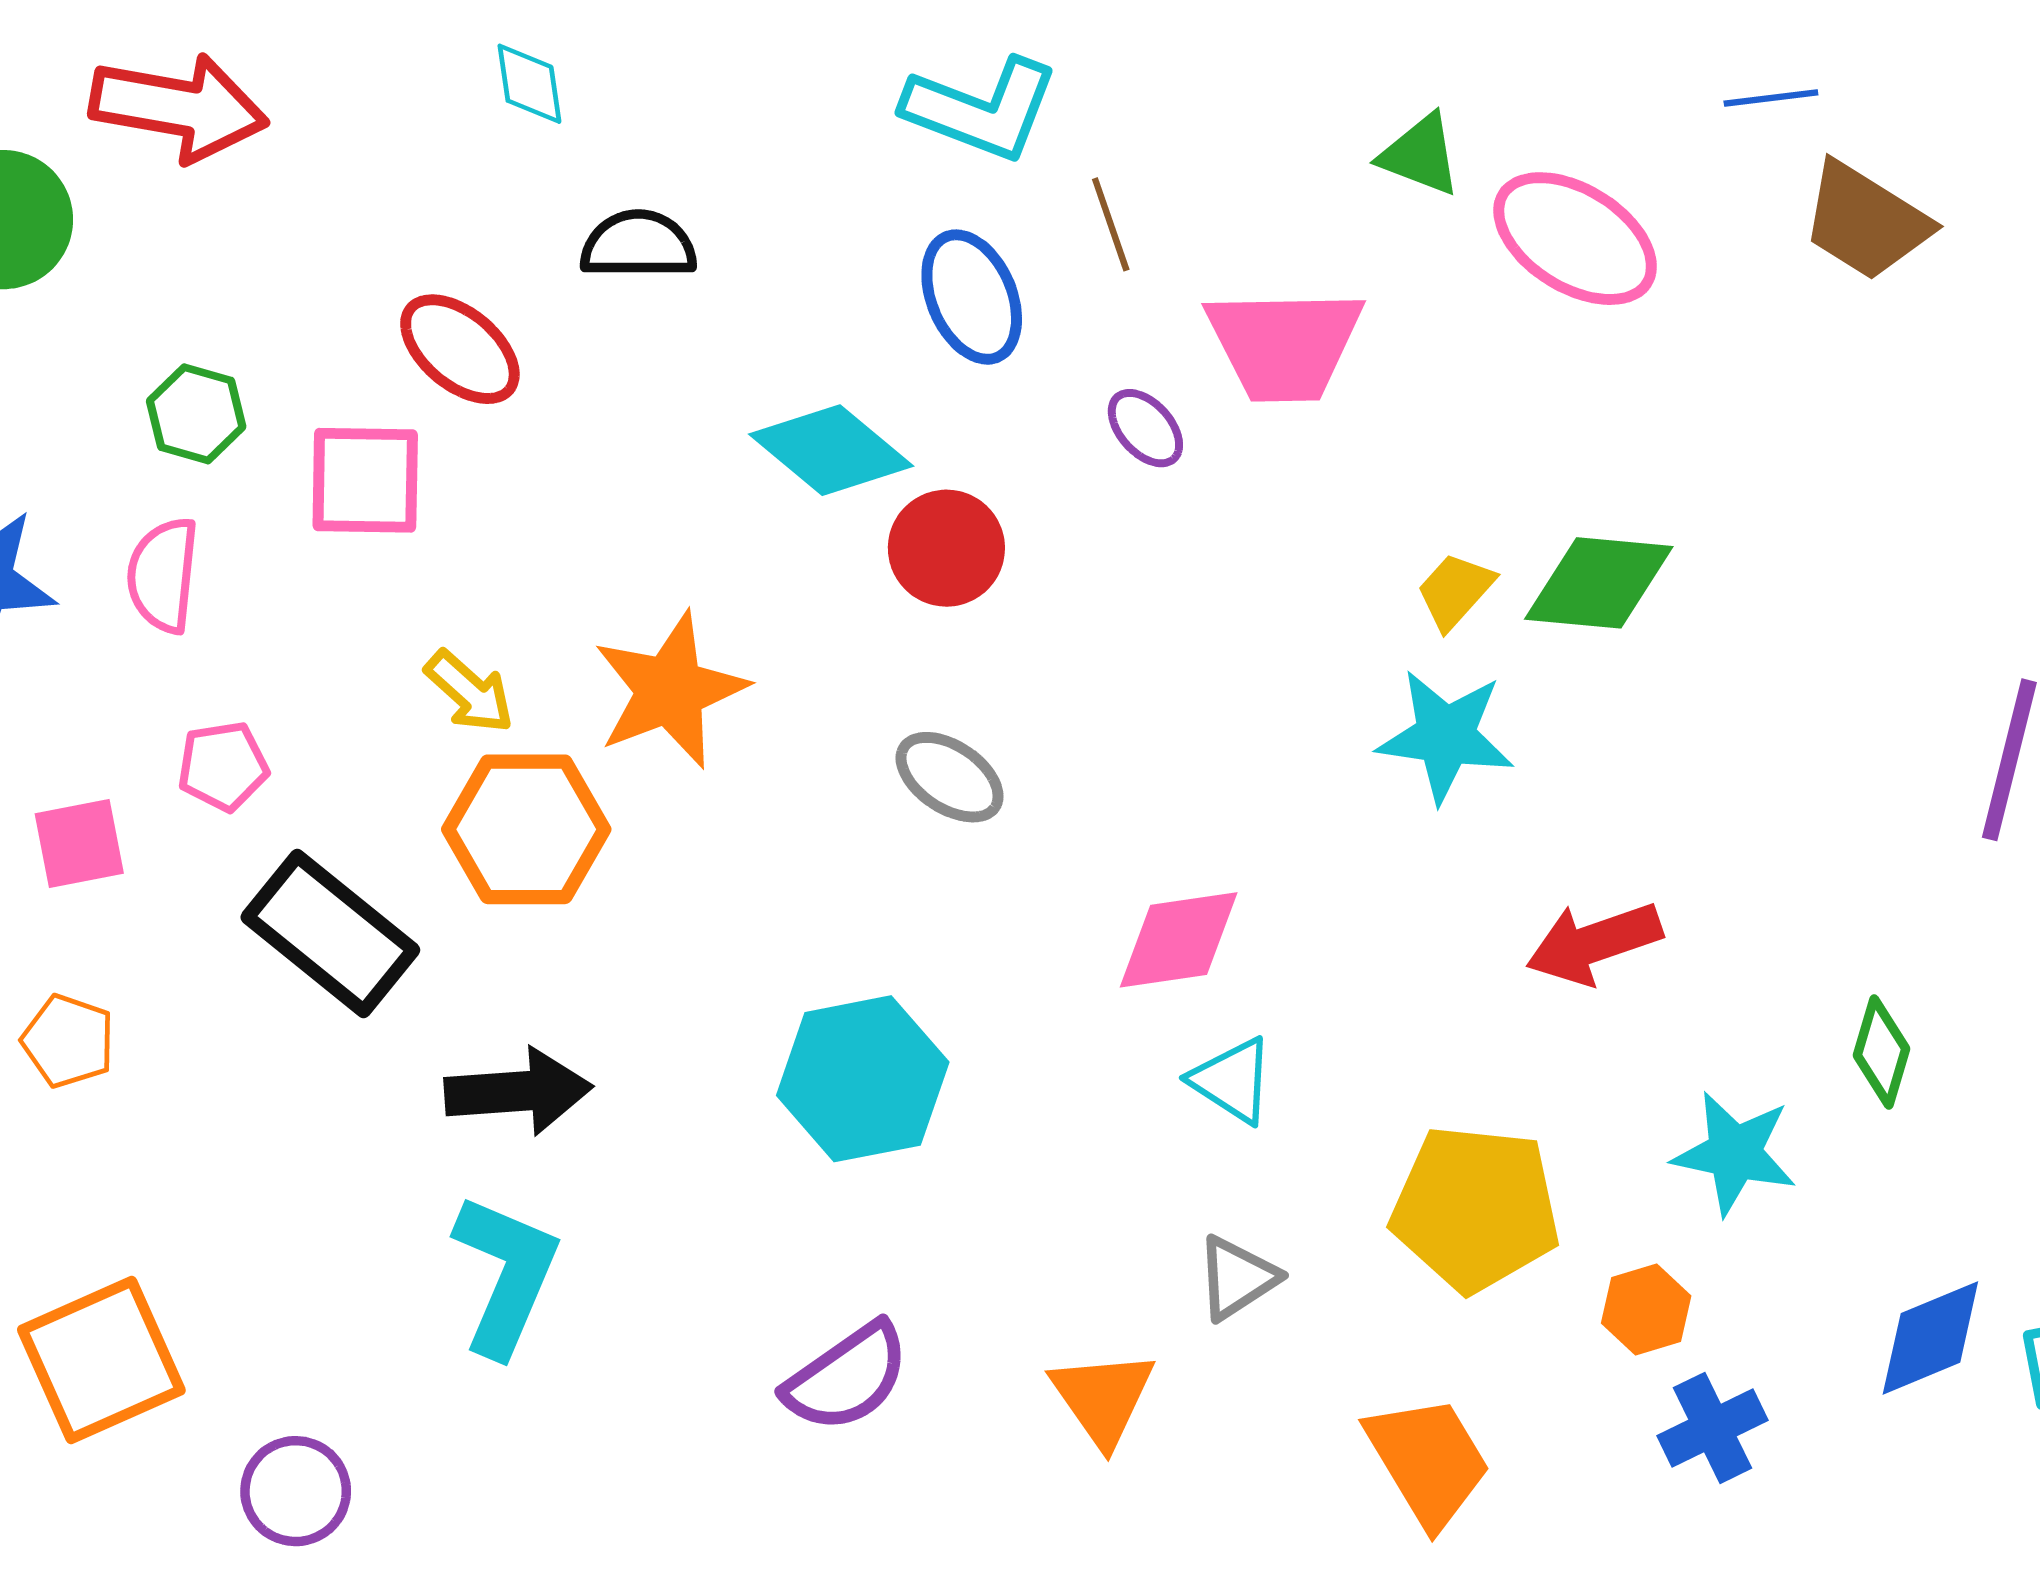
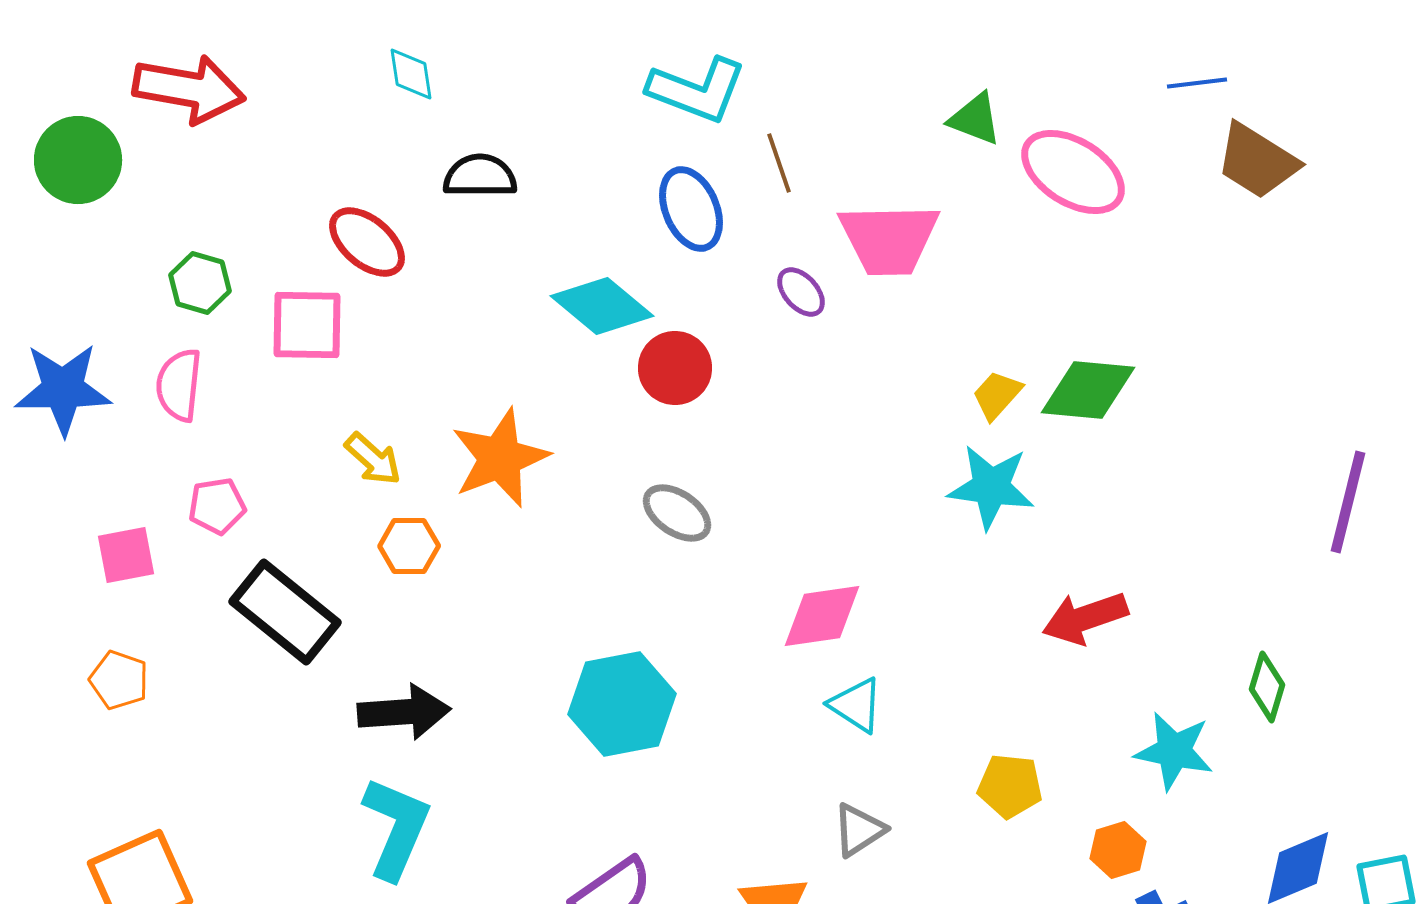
orange hexagon: (526, 829) -> (409, 546), size x0.6
yellow pentagon: (1476, 1208) -> (1010, 786), size x0.6

